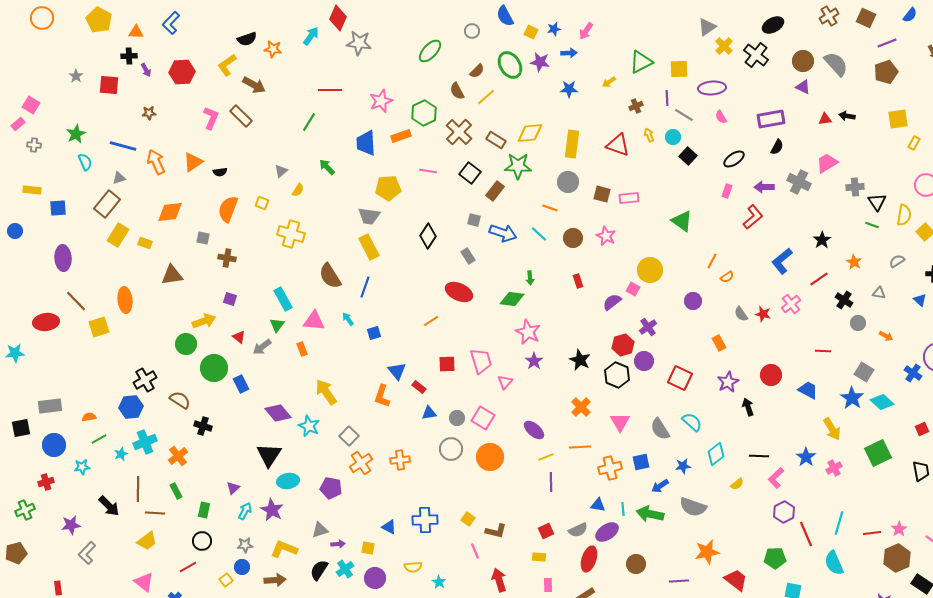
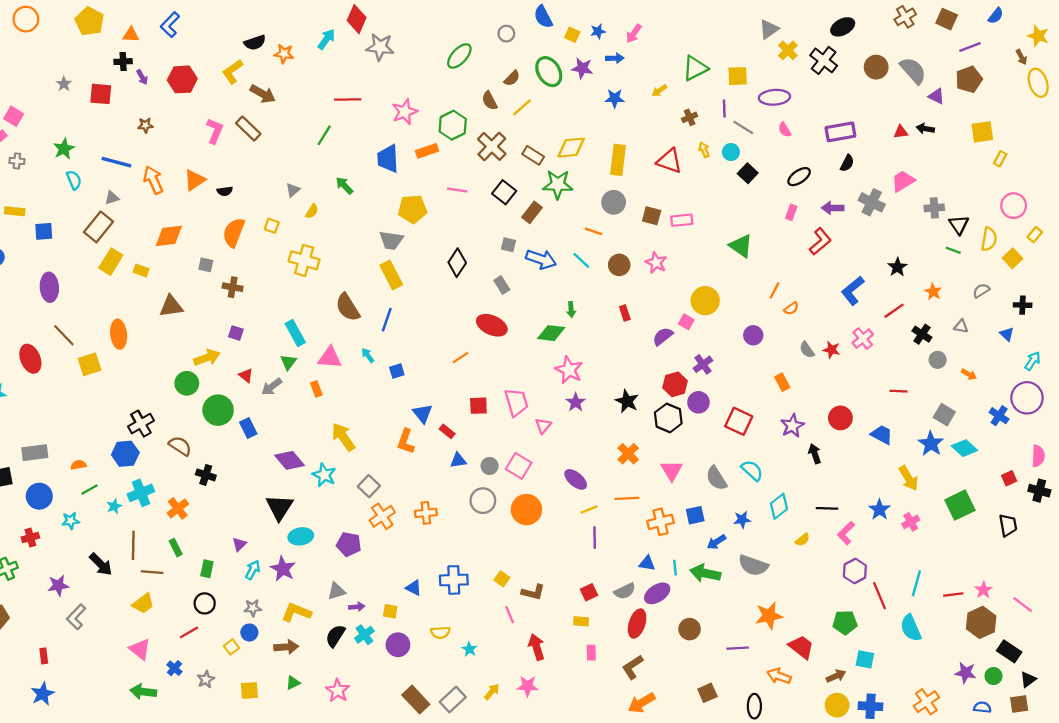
purple triangle: (803, 87) -> (936, 96), moved
red ellipse: (46, 322) -> (30, 359), turned 75

